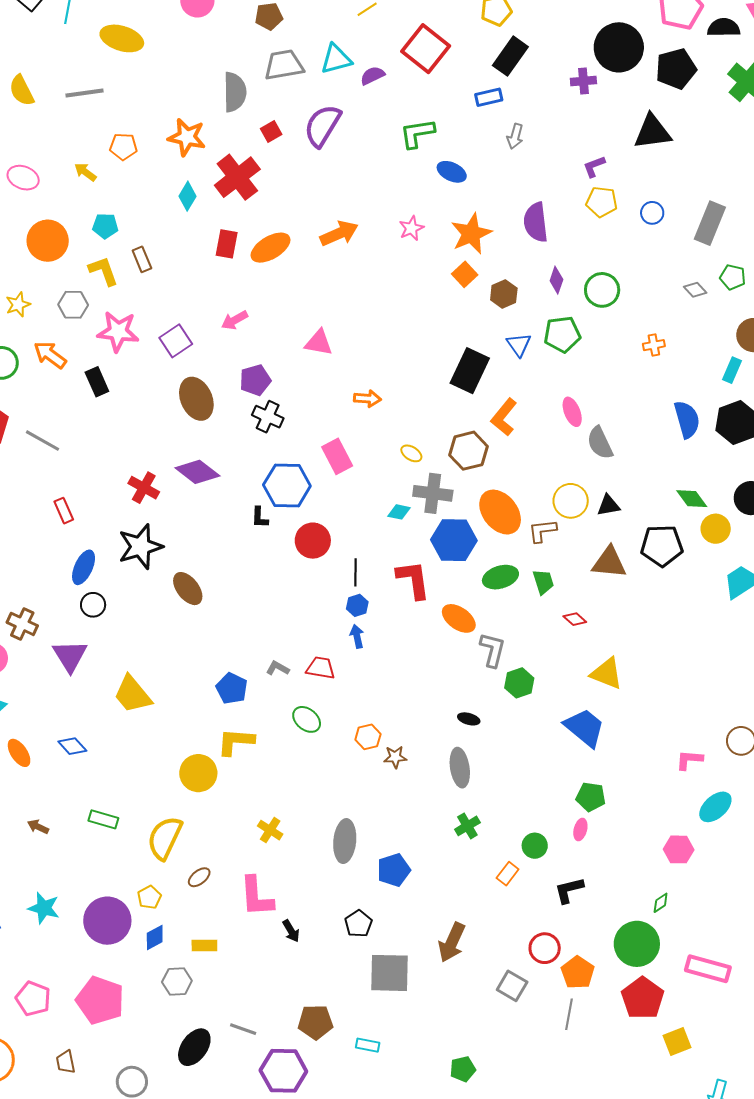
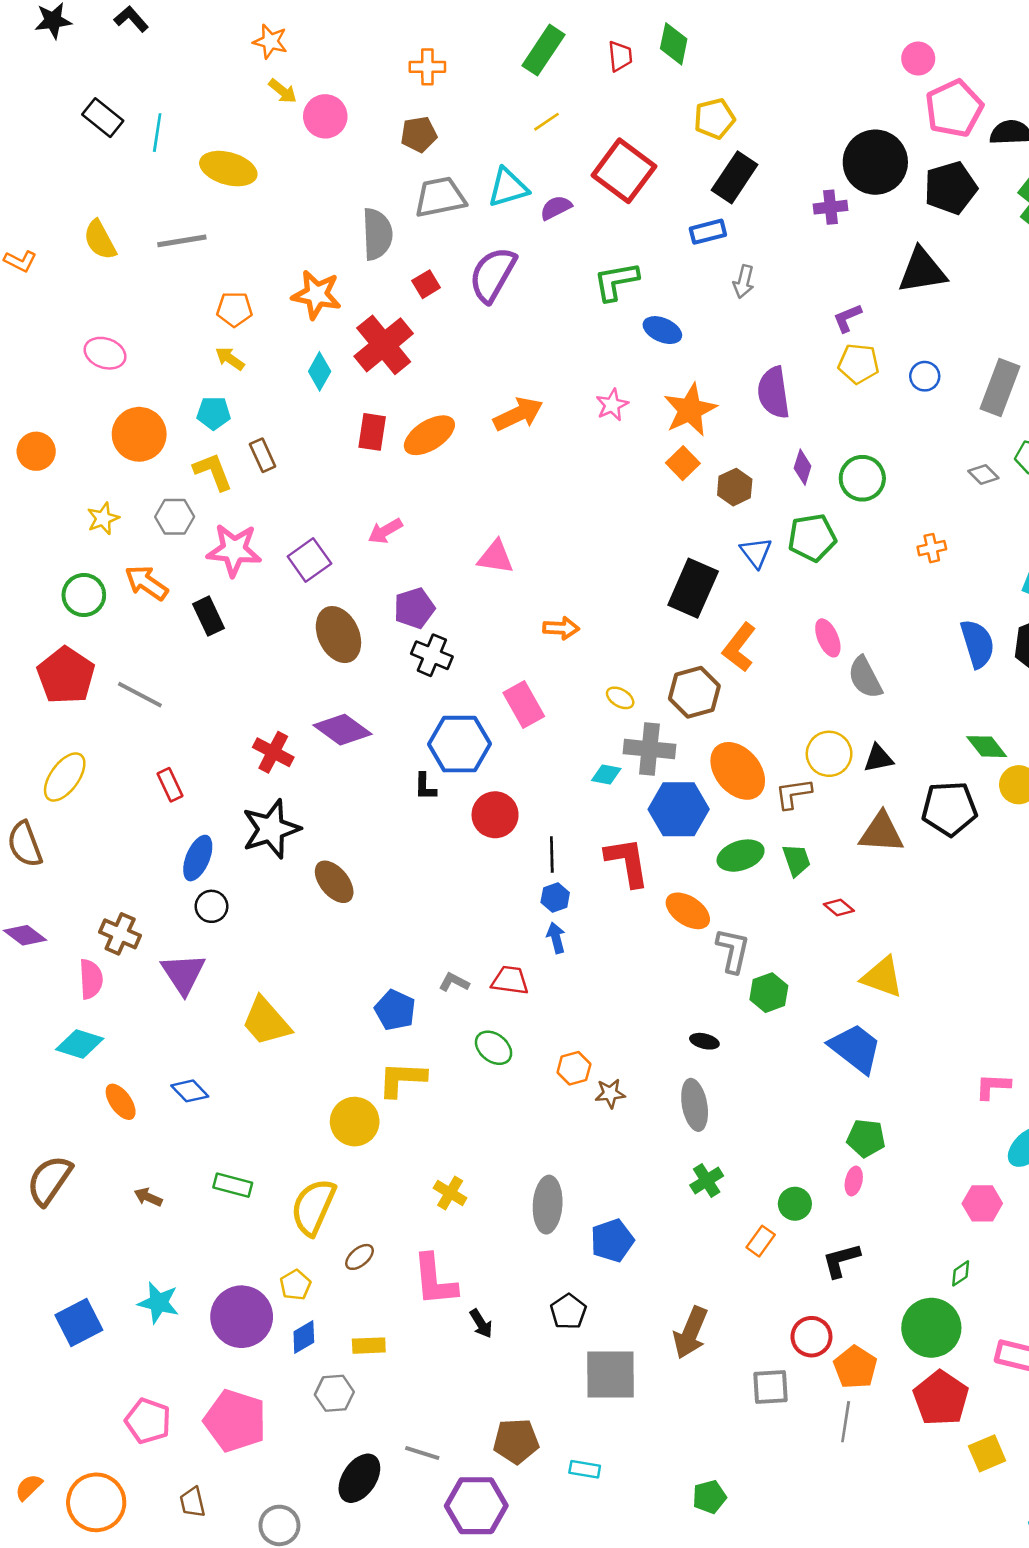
yellow arrow: (85, 172) -> (230, 359), moved
gray square: (512, 986) -> (771, 1387), turned -32

